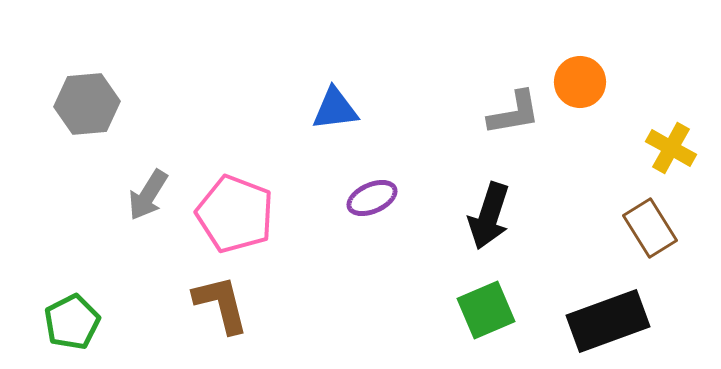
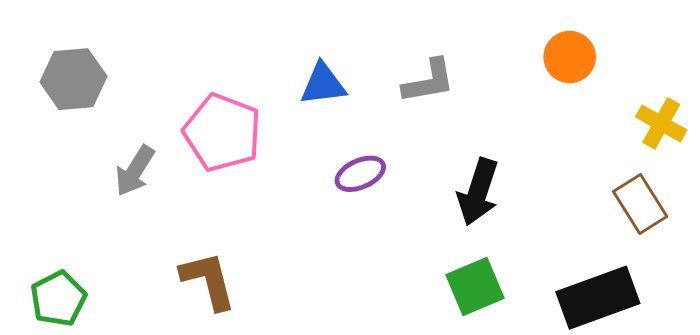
gray L-shape: (514, 113) -> (429, 81), moved
pink pentagon: (235, 214) -> (222, 133), moved

